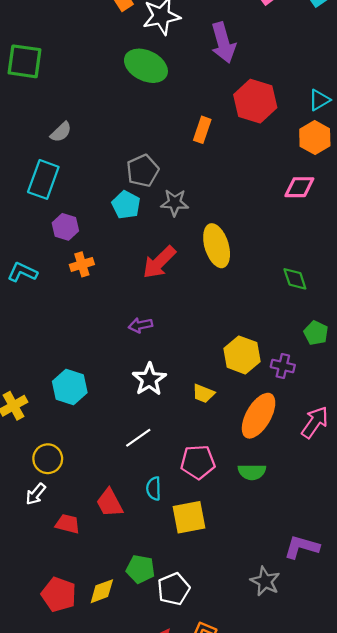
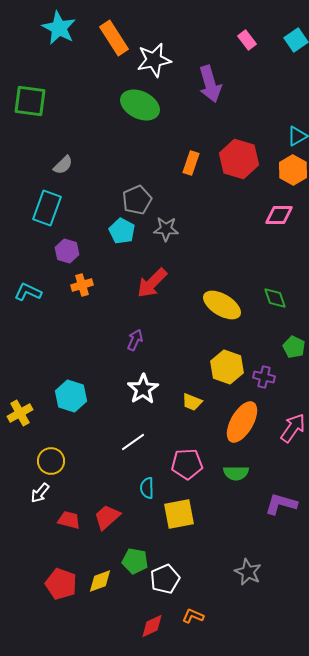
red hexagon: (255, 101) -> (239, 159), moved
yellow ellipse: (217, 246) -> (222, 305), moved, turned -42
purple arrow: (140, 325) -> (135, 340), turned 125
red trapezoid: (110, 503) -> (107, 517), moved, turned 76
purple L-shape: (302, 547) -> (281, 504), moved

